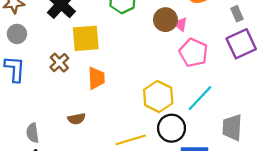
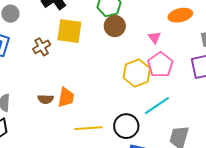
brown circle: (165, 20) -> (115, 26), moved
orange trapezoid: (96, 78) -> (66, 97), moved
yellow hexagon: (158, 96) -> (137, 73), moved

